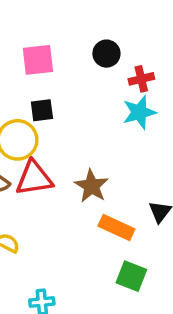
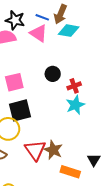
black square: (42, 110) -> (20, 110), size x1.6
red triangle: (34, 178) -> (35, 150), moved, turned -50

